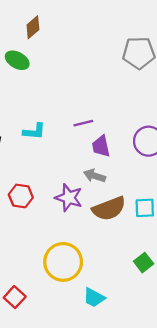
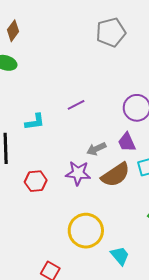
purple trapezoid: (101, 146) -> (127, 142), moved
gray arrow: (95, 176) -> (96, 149), turned -30
cyan trapezoid: (94, 298) -> (120, 256), turned -145

